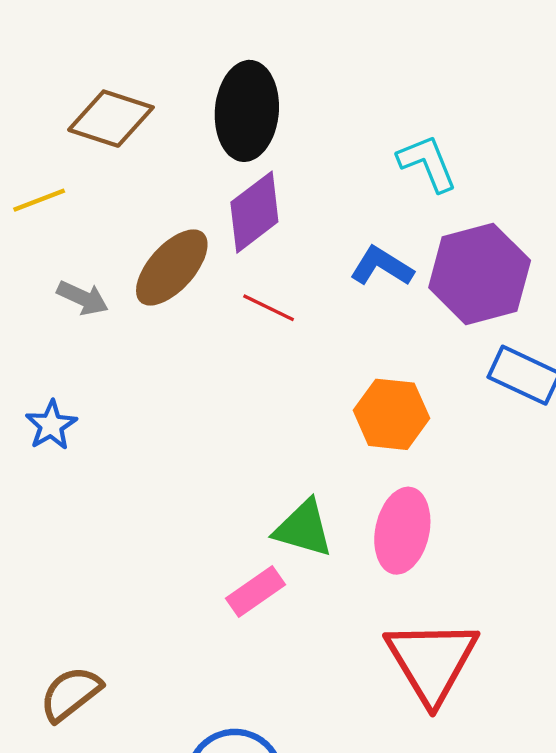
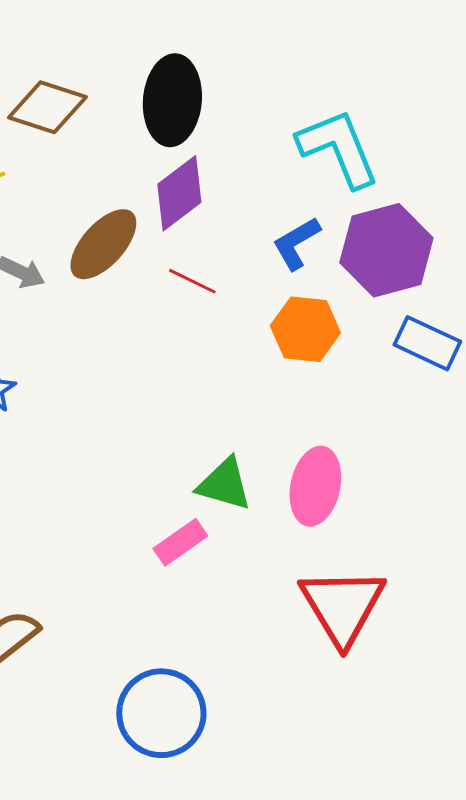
cyan L-shape: (427, 163) -> (338, 148), size x1.5
blue L-shape: (382, 266) -> (296, 243), turned -62
orange hexagon: (391, 414) -> (305, 329), moved

